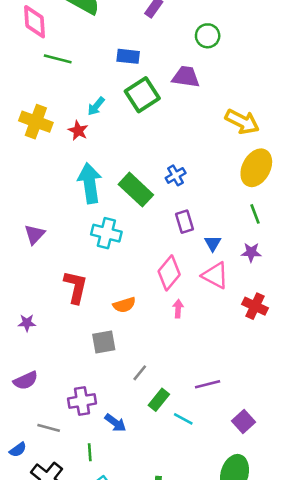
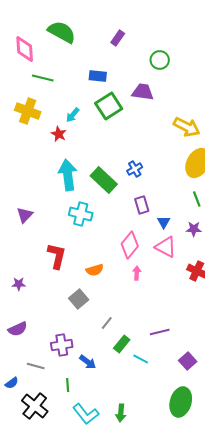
yellow cross: (36, 122) -> (28, 111), moved
gray square: (104, 342) -> (79, 299), turned -30

